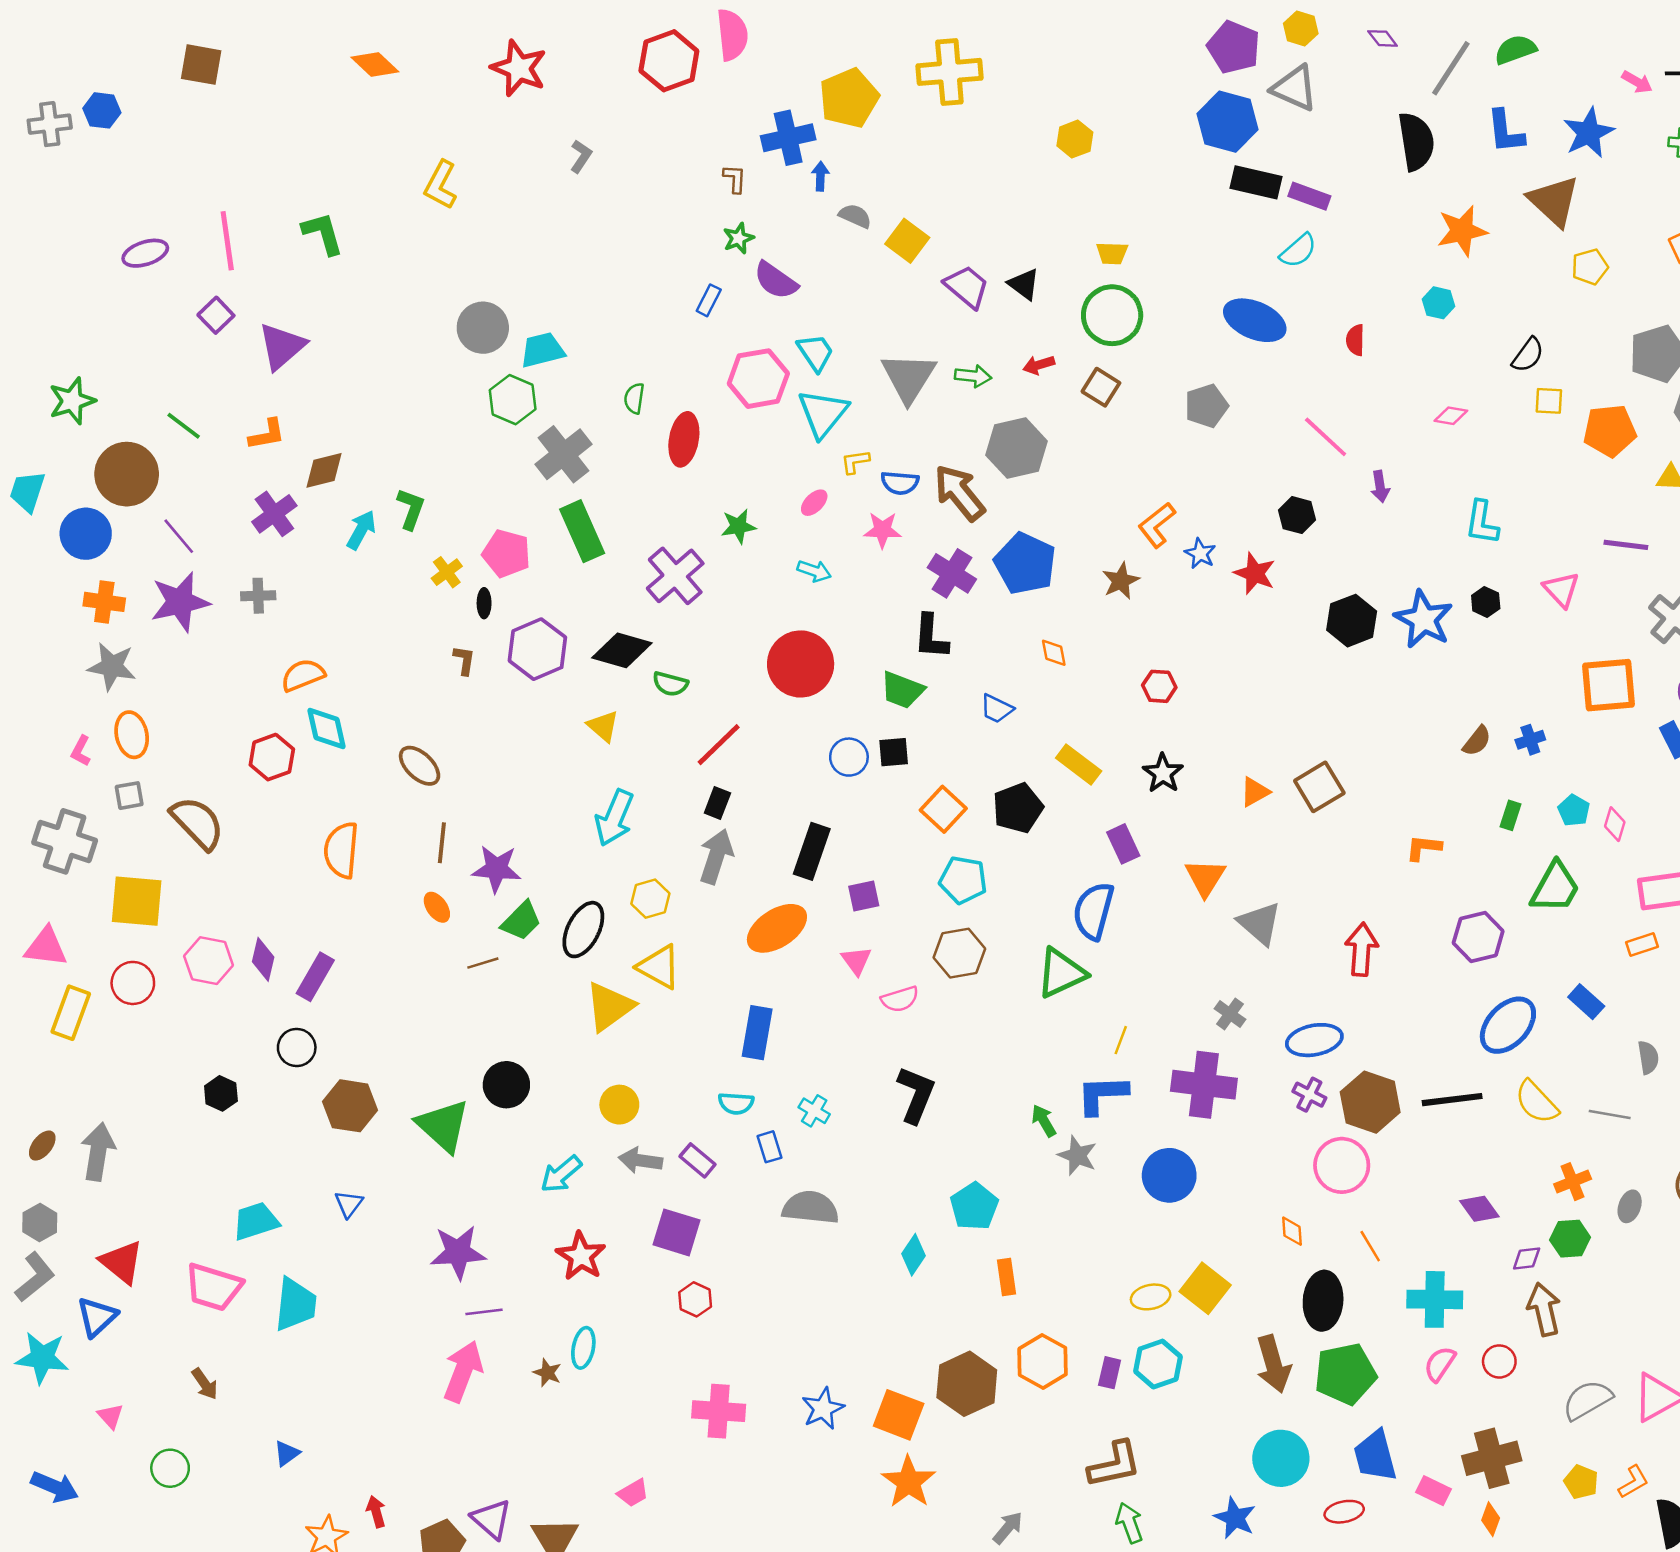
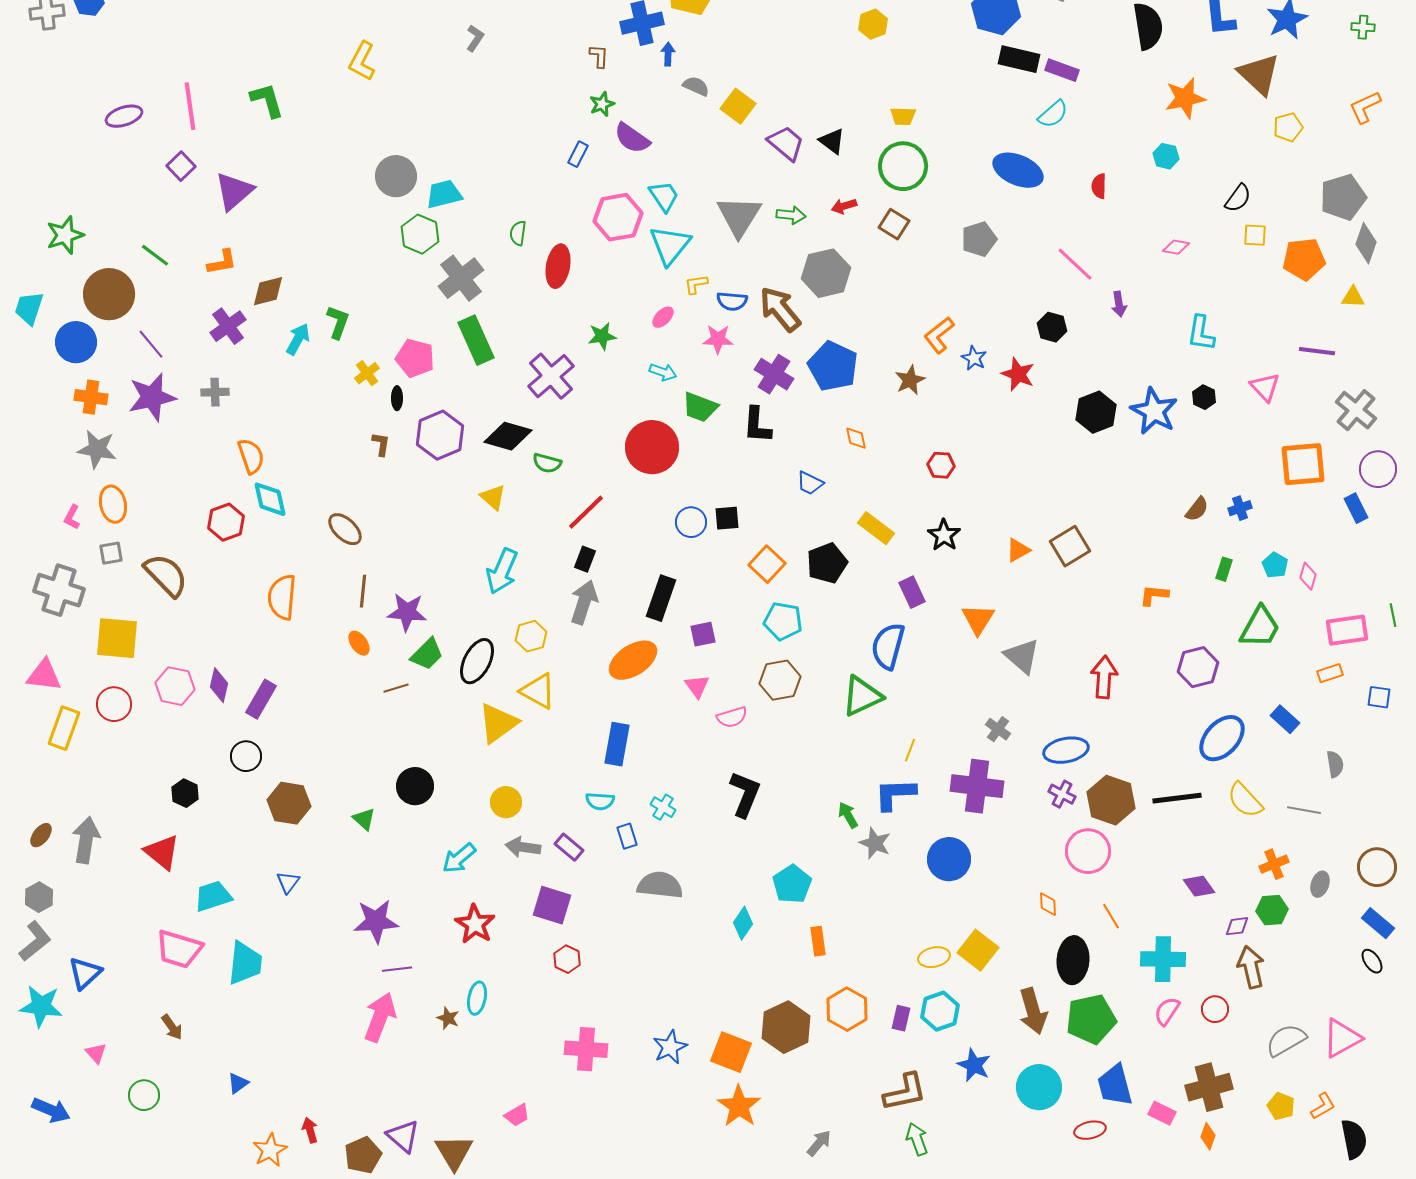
orange semicircle: (303, 675) -> (251, 456), turned 93
green trapezoid: (902, 690) -> (700, 407), moved
green triangle: (443, 1126) -> (364, 819), size x0.5
red triangle: (122, 1262) -> (162, 852), moved
blue star: (1235, 1518) -> (974, 1065), moved

